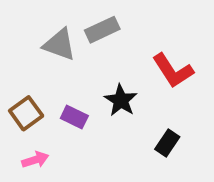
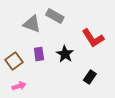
gray rectangle: (102, 30) -> (55, 16), turned 54
purple rectangle: (74, 117) -> (39, 54), moved, turned 56

